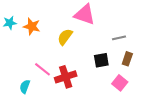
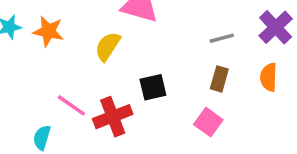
gray line: (119, 38) -> (222, 38), moved
black square: (101, 60) -> (153, 87), moved

